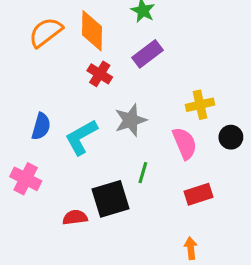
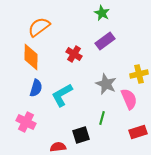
orange diamond: (92, 31) -> (31, 57), moved
gray star: (131, 120) -> (106, 84), moved, turned -30
black square: (111, 199) -> (81, 135), size x0.7

